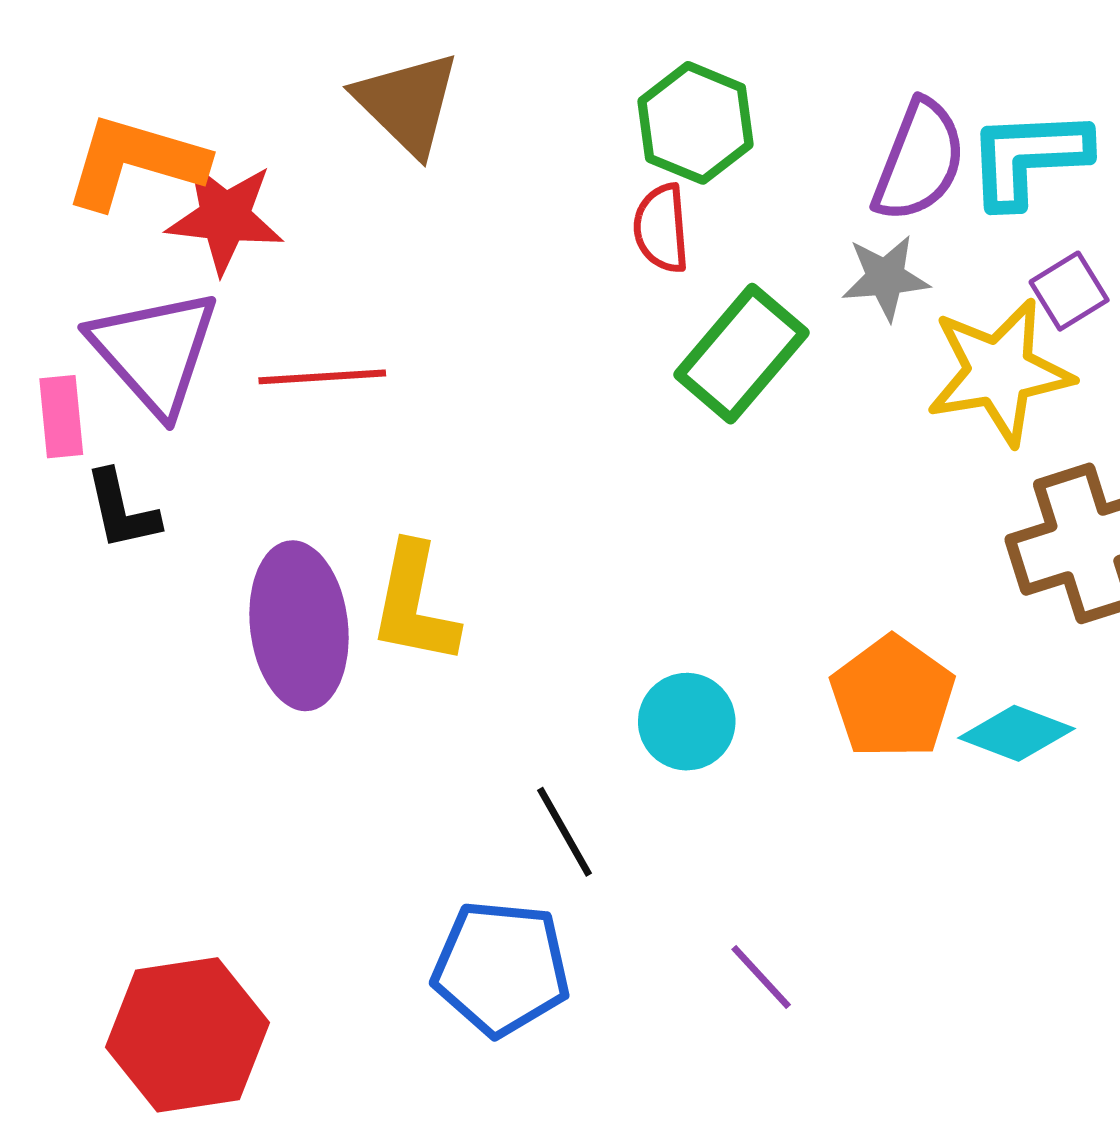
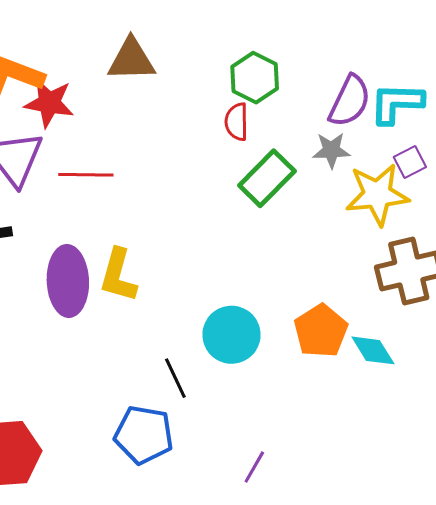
brown triangle: (407, 103) -> (131, 60), turned -50
cyan circle: (687, 722) -> (232, 335), size x1.4
cyan diamond: (1016, 733) -> (373, 350), turned 33
purple line: (761, 977) -> (254, 467), moved, turned 68

